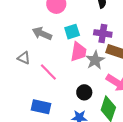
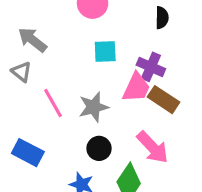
gray arrow: (42, 34) -> (32, 40), moved
pink trapezoid: (78, 52) -> (136, 88), moved
gray star: (95, 60) -> (94, 107), moved

